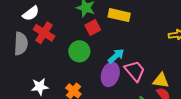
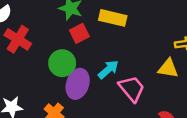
purple ellipse: (110, 74) -> (78, 84), moved
yellow triangle: (161, 80) -> (168, 68), moved

